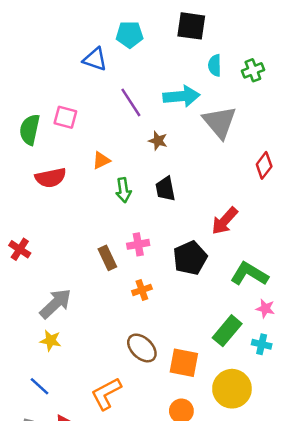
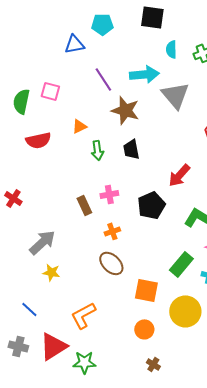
blue triangle: (95, 59) -> (74, 44), turned -30
brown star: (158, 141) -> (125, 110), size x1.8
yellow star: (51, 341) -> (51, 272), moved
brown ellipse: (142, 348) -> (111, 263), moved

